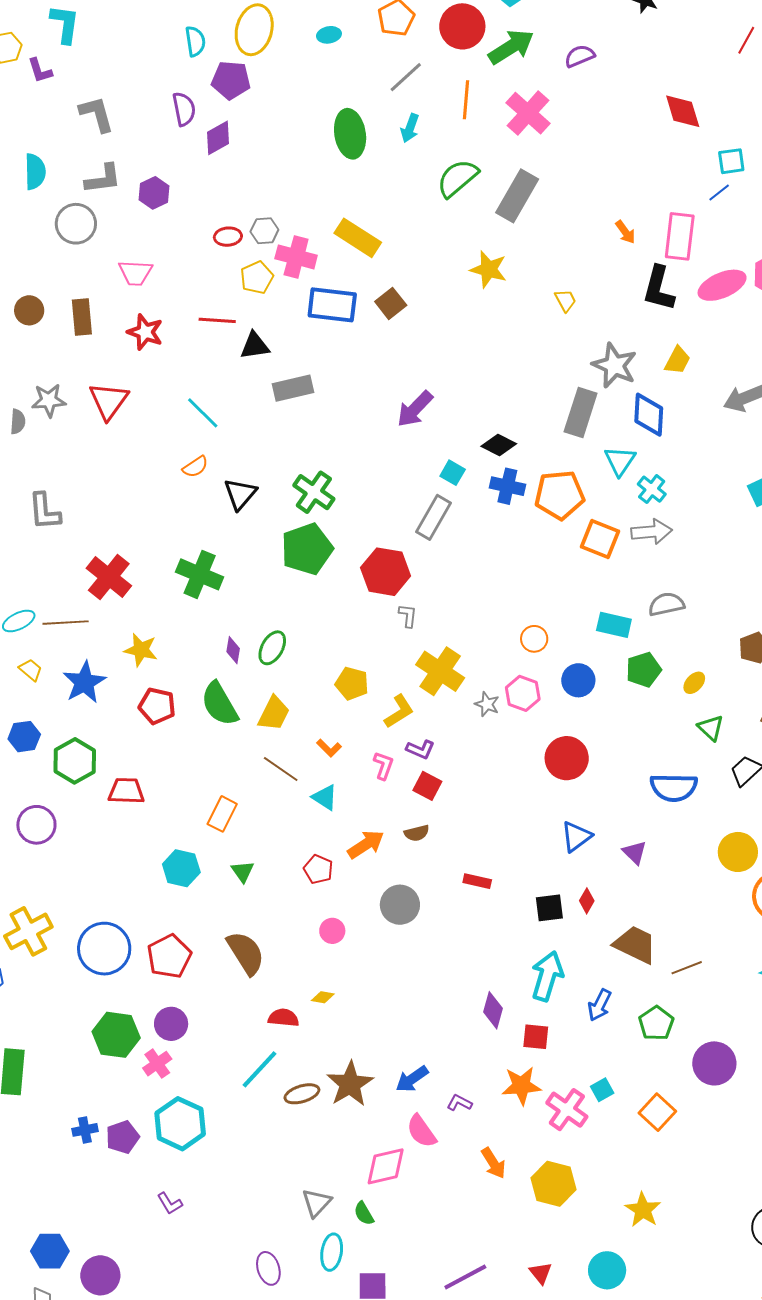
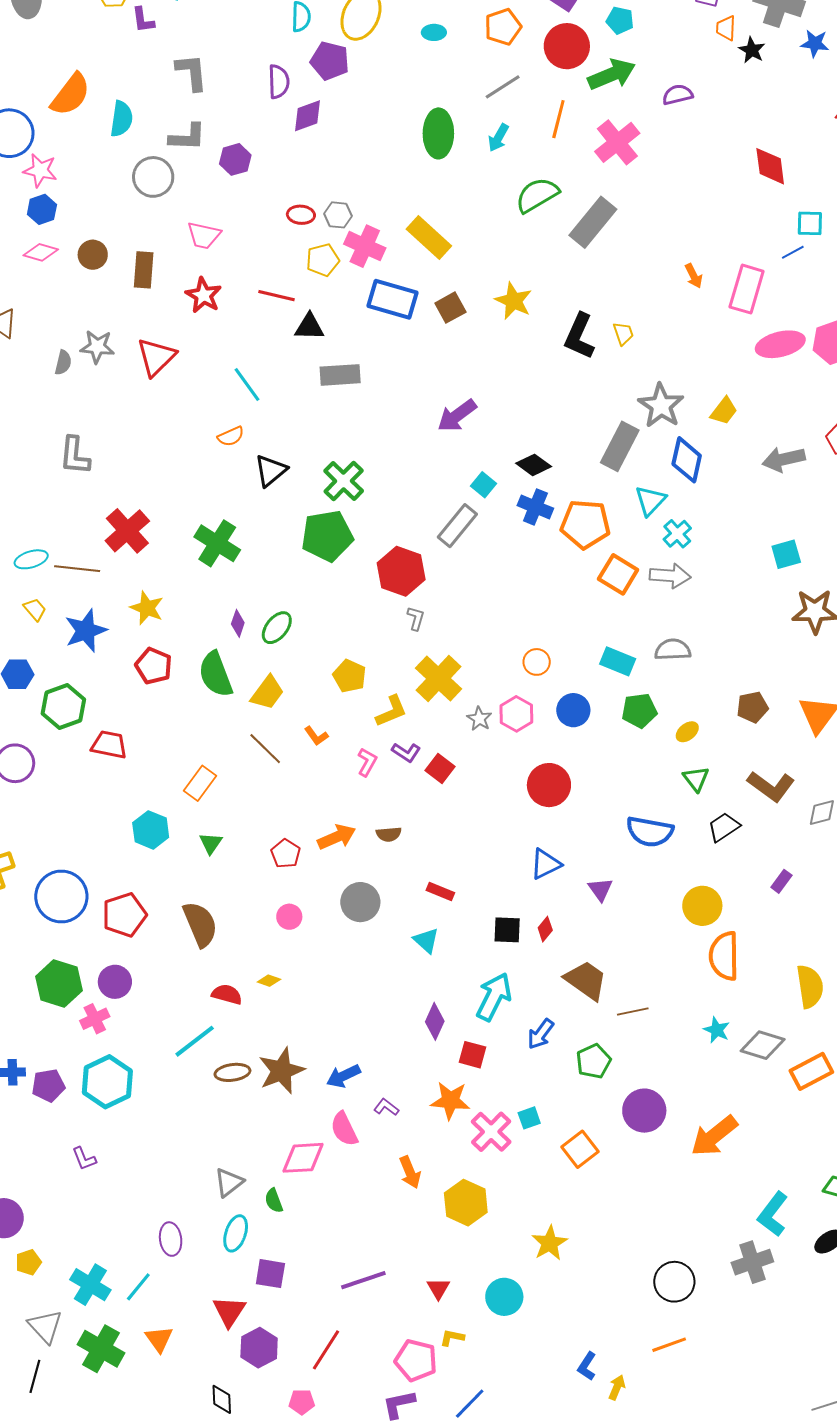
yellow star: (489, 269) -> (513, 301), moved
black L-shape: (659, 288) -> (579, 336), moved
red square: (427, 786) -> (440, 768), moved
cyan triangle: (325, 797) -> (426, 940), moved

